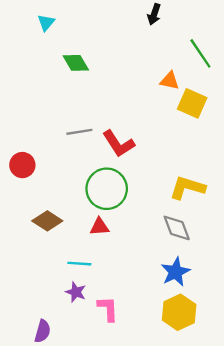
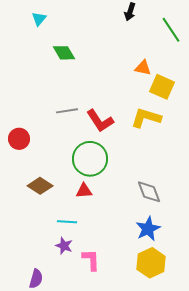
green line: (200, 53) -> (171, 30), moved
yellow L-shape: (187, 188) -> (146, 118), moved

